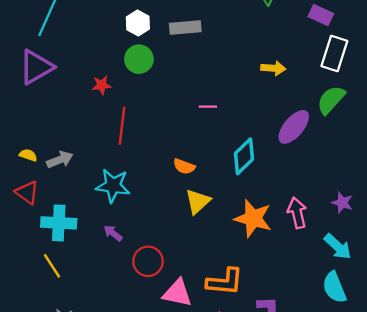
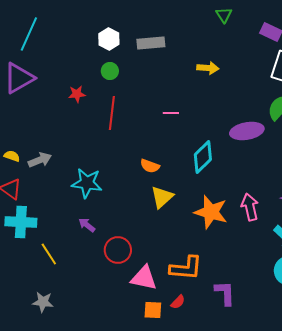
green circle: (139, 59) -> (110, 71), size x0.7
yellow arrow: (273, 68) -> (208, 68), moved
red line: (122, 126) -> (112, 113), moved
purple ellipse: (294, 127) -> (247, 131), turned 40
cyan cross: (59, 223) -> (21, 222), moved
yellow line: (52, 266) -> (49, 254), moved

